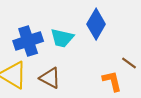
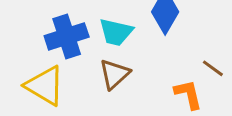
brown triangle: (50, 78) -> (114, 74), moved, turned 50

